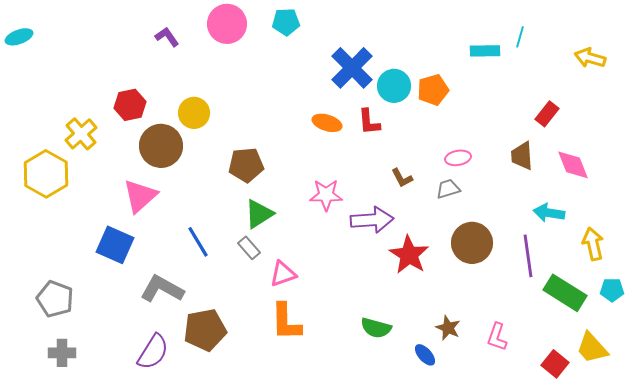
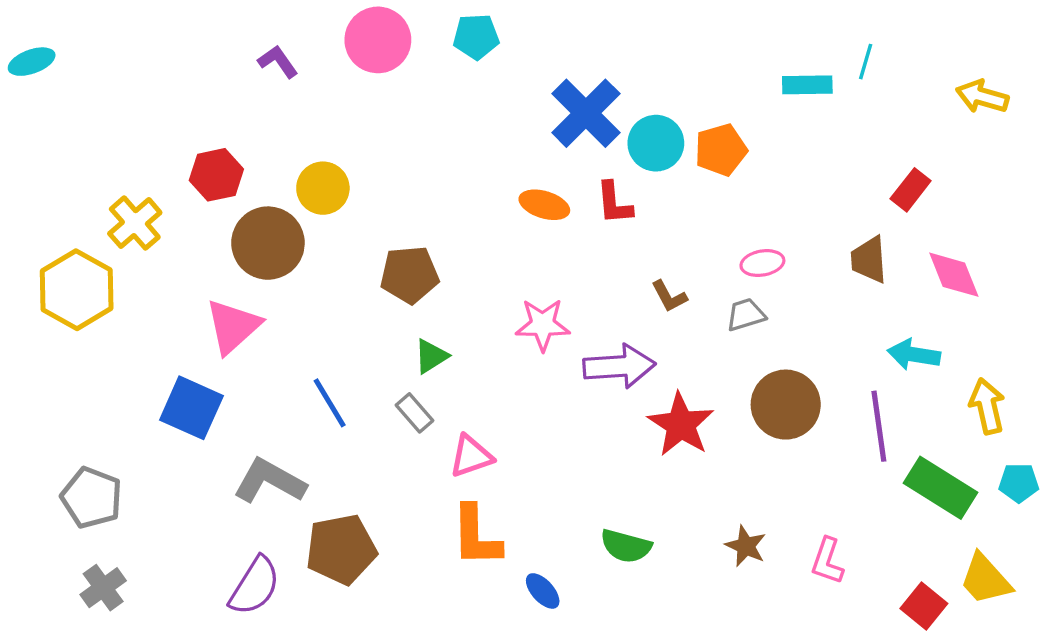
green triangle: (259, 214) -> (431, 356), size x0.7
gray cross: (62, 353) -> (103, 588), turned -36
blue ellipse: (425, 355) -> (543, 591), moved

